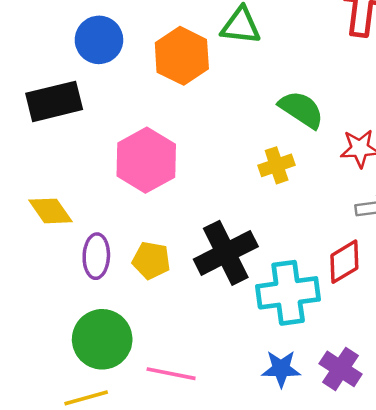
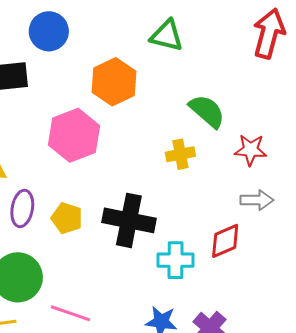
orange hexagon: (182, 56) -> (114, 82), moved
black cross: (226, 253) -> (129, 220), turned 30
cyan cross: (288, 293) -> (175, 260), size x0.7

